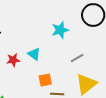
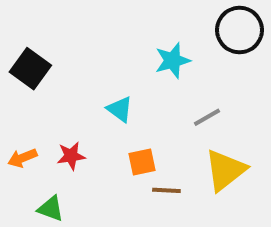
red star: (13, 60) -> (71, 156), moved

